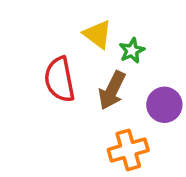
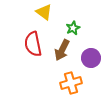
yellow triangle: (98, 34) -> (44, 12), moved

